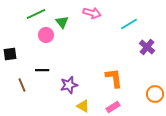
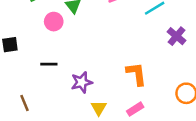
brown line: (22, 85) -> (25, 103), moved
yellow triangle: (83, 106) -> (99, 108), turned 32

